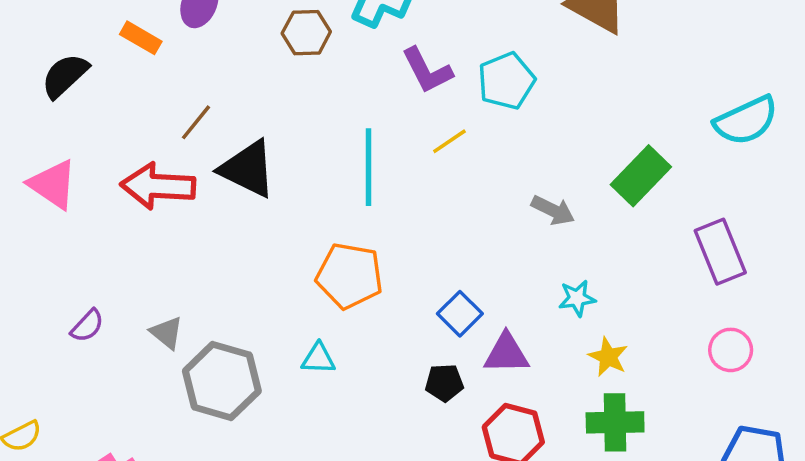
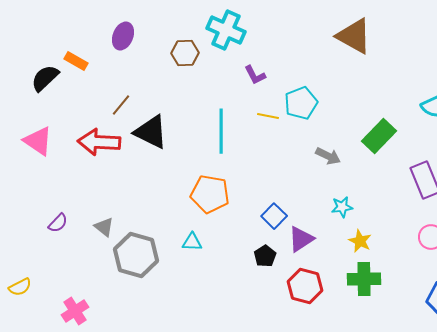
orange rectangle: (141, 38) -> (76, 61), moved
purple L-shape: (427, 71) -> (255, 75), size x0.7
cyan pentagon: (506, 81) -> (301, 103), moved
yellow line: (449, 141) -> (268, 116), turned 45
purple triangle: (506, 353) -> (301, 239), turned -32
black pentagon: (444, 383) -> (265, 256), turned -30

